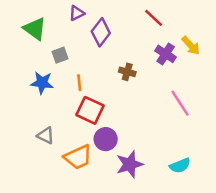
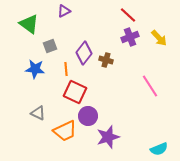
purple diamond: (101, 32) -> (84, 53), moved
purple cross: (166, 54) -> (130, 37), moved, turned 36
cyan semicircle: (180, 166) -> (159, 149), moved

